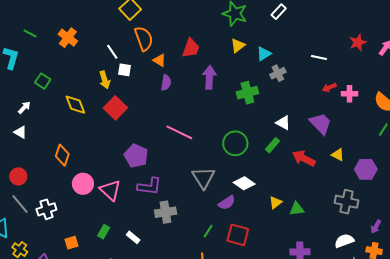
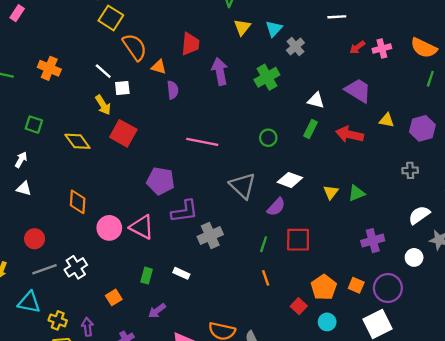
green circle: (235, 143) -> (268, 138), size x0.6
gray cross: (346, 202) -> (410, 170), size x0.6
gray line: (20, 204) -> (45, 269), turned -55

